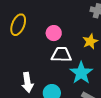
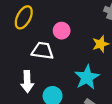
white trapezoid: (61, 55) -> (43, 51), moved

